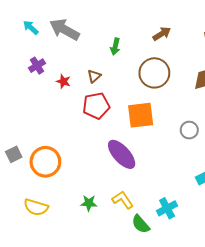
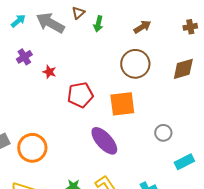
cyan arrow: (31, 27) -> (18, 21), turned 98
green arrow: (115, 47) -> (98, 24), moved
brown triangle: (94, 76) -> (78, 13), moved
gray circle: (189, 130) -> (163, 133), moved

